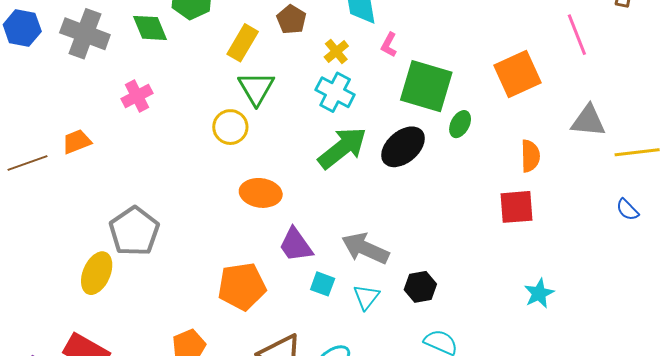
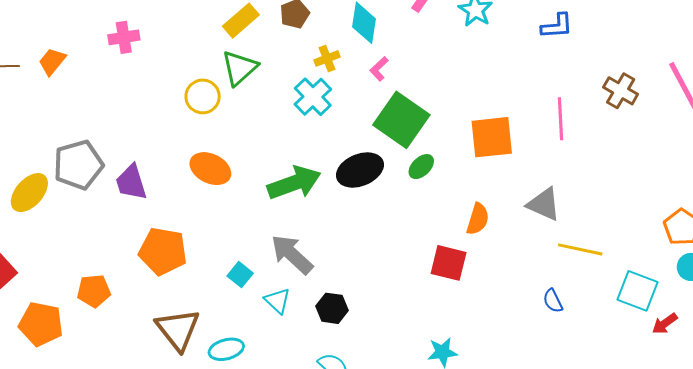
orange trapezoid: (77, 142) -> (52, 62), turned -48
green arrow: (342, 148) -> (294, 183), moved
purple trapezoid: (296, 245) -> (131, 182), moved
cyan triangle: (366, 297) -> (278, 301), turned -44

